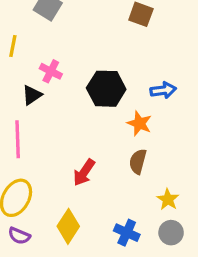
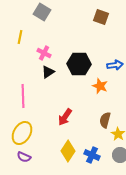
black triangle: (32, 95) -> (48, 72), moved
brown semicircle: (138, 161) -> (105, 120), moved
yellow diamond: (68, 226) -> (68, 151), moved

